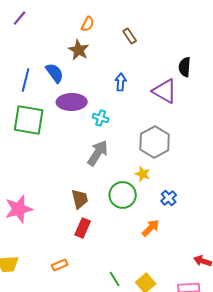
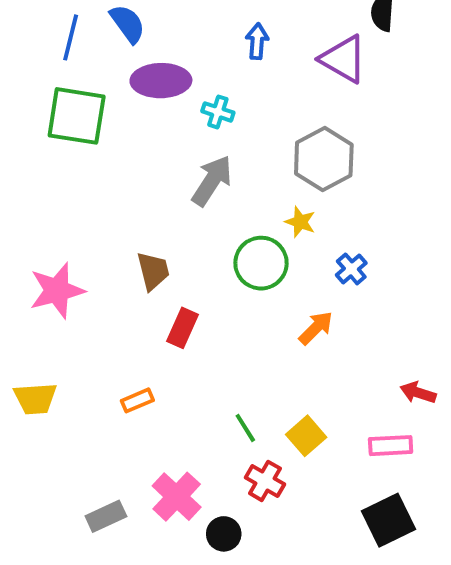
brown trapezoid: (80, 199) -> (153, 271), moved

